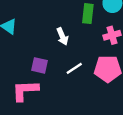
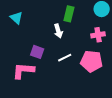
green rectangle: (88, 14) -> (69, 14), moved

